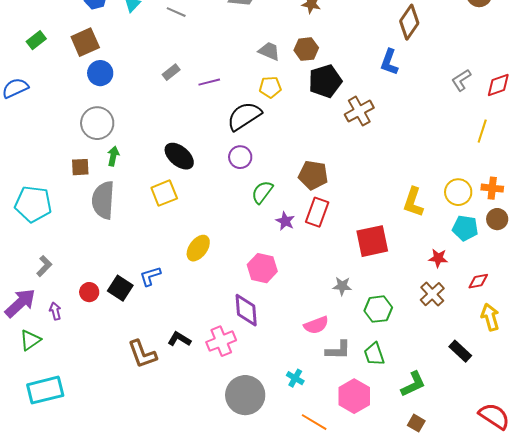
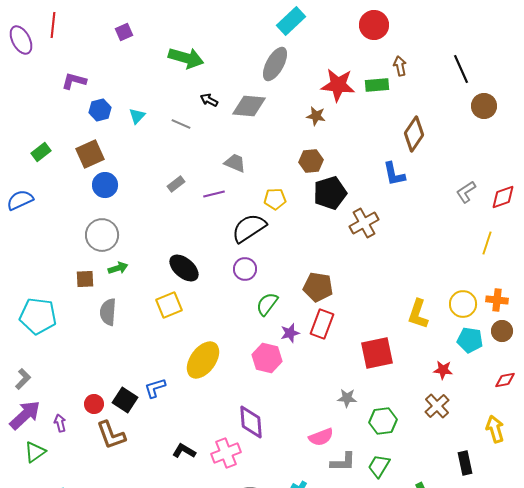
gray trapezoid: (269, 51) -> (235, 163), moved
blue L-shape: (389, 62) -> (394, 174), turned -32
green arrow: (113, 156) -> (118, 268), turned 60
gray semicircle: (103, 200) -> (108, 312), size x0.7
purple star: (285, 221) -> (290, 333), turned 30
yellow ellipse: (198, 248) -> (203, 360), size x1.4
gray L-shape: (44, 266) -> (23, 379), moved
pink hexagon: (262, 268) -> (267, 358), moved
red diamond: (478, 281) -> (505, 380), moved
black rectangle: (460, 351) -> (465, 463), turned 35
brown L-shape: (142, 354) -> (111, 435), moved
green trapezoid: (374, 354) -> (379, 466), turned 50

